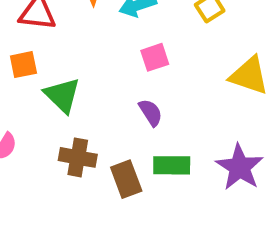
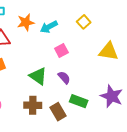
green triangle: (62, 95) -> (38, 76), moved
green rectangle: (172, 165) -> (79, 101), turned 30

